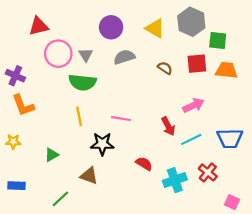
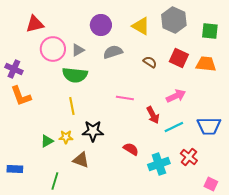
green square: (218, 40) -> (210, 31), moved
gray triangle: (86, 55) -> (78, 50), turned 32
red square: (197, 64) -> (179, 58), turned 30
pink line: (121, 119) -> (125, 98), moved
yellow star: (13, 142) -> (66, 137), moved
green line: (60, 199) -> (55, 181), turned -30

